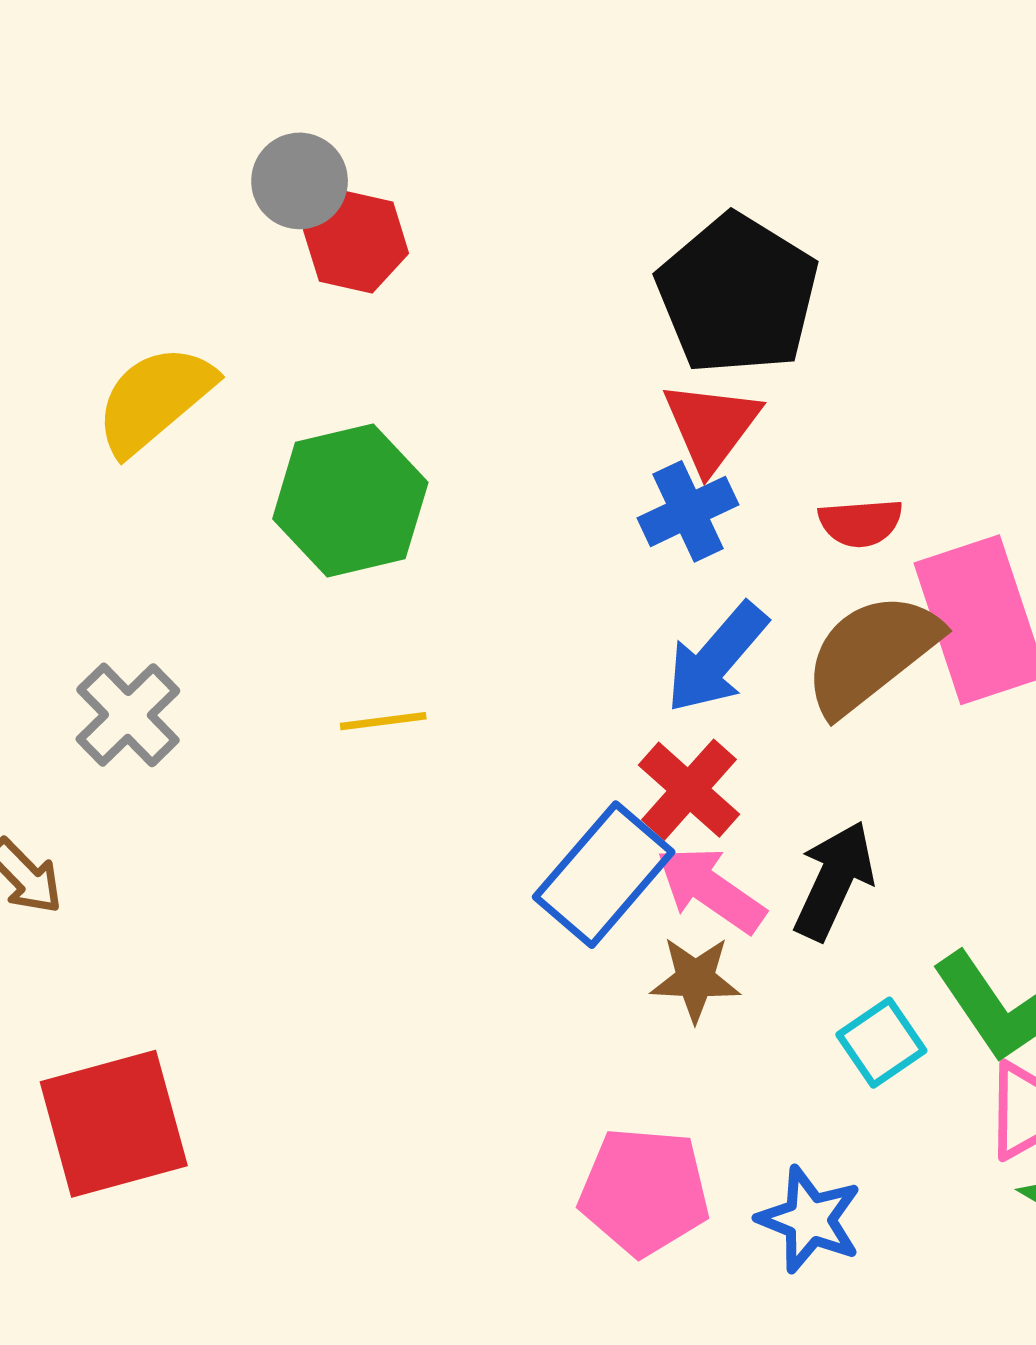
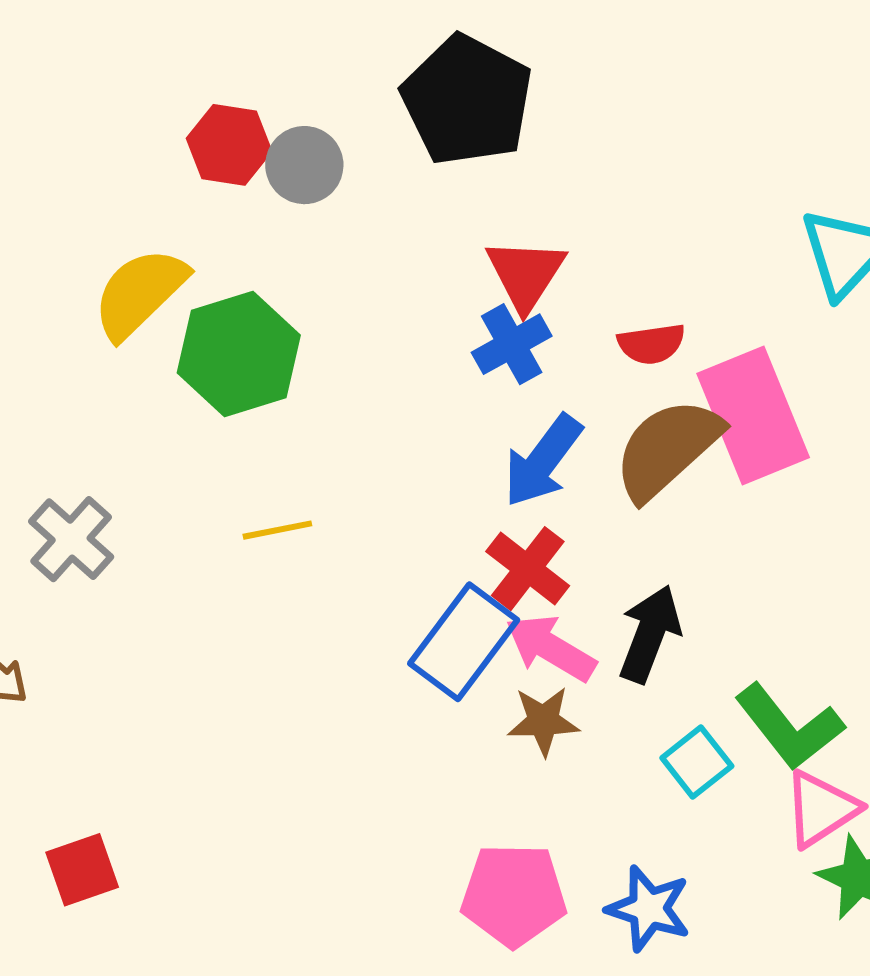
gray circle: (300, 181) -> (304, 165), moved
black pentagon: (737, 294) -> (467, 100), moved
yellow semicircle: (155, 399) -> (140, 293), moved
red square: (114, 1124) -> (82, 870), size x0.6

